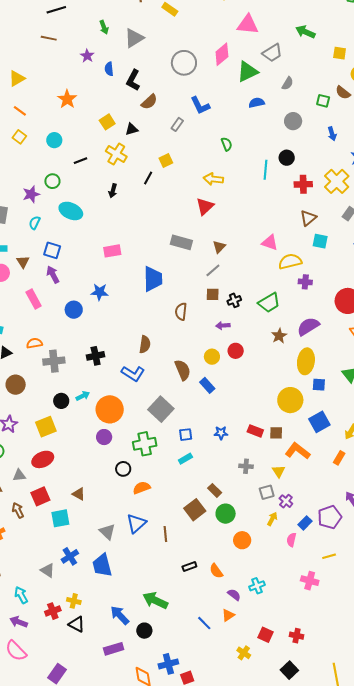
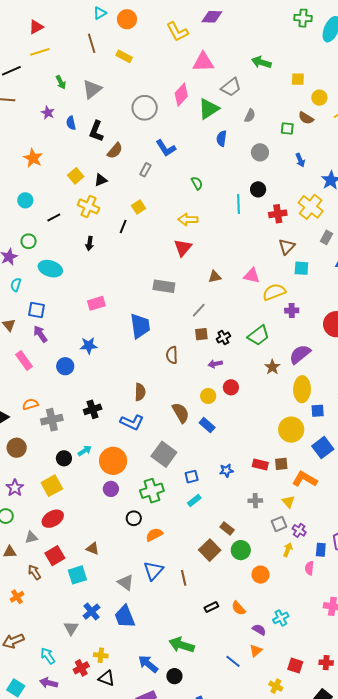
blue semicircle: (257, 103) -> (222, 138), turned -63
brown triangle: (219, 247) -> (215, 277), moved, turned 40
blue rectangle: (305, 523) -> (321, 550), turned -32
gray triangle: (48, 570) -> (71, 628), turned 35

